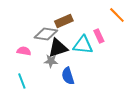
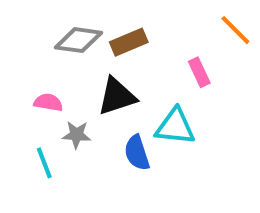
gray diamond: (46, 34) -> (78, 40), moved
cyan triangle: (83, 45) -> (175, 127), moved
gray star: (51, 61) -> (76, 135), moved

